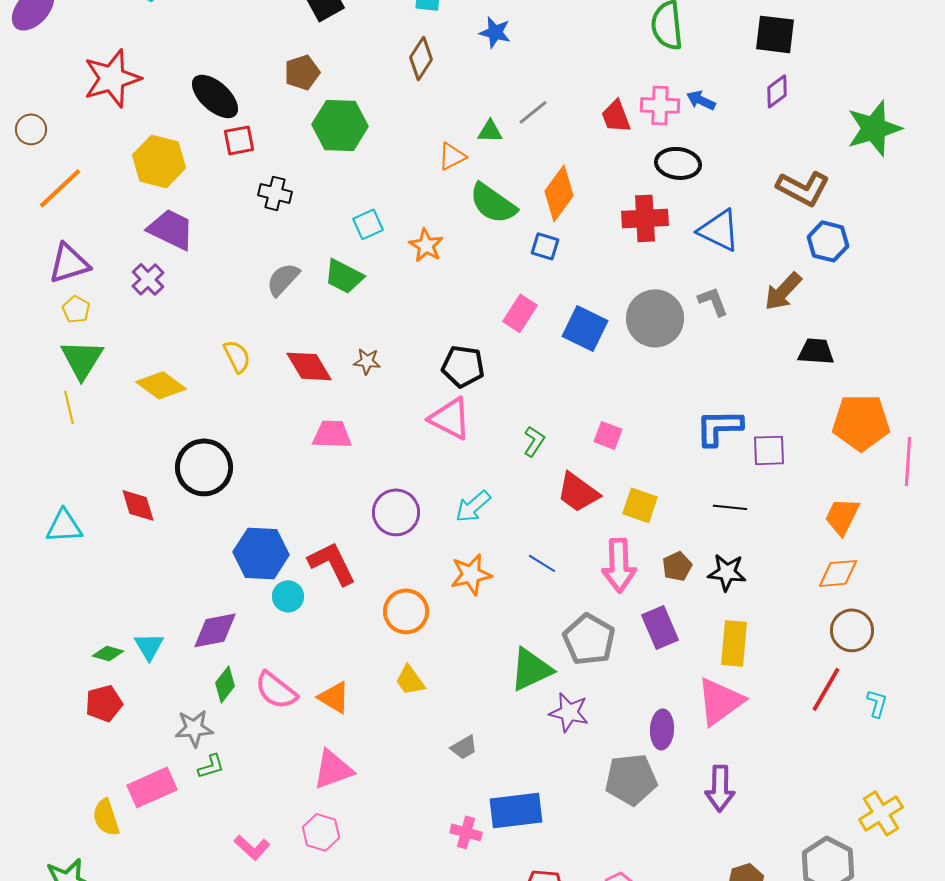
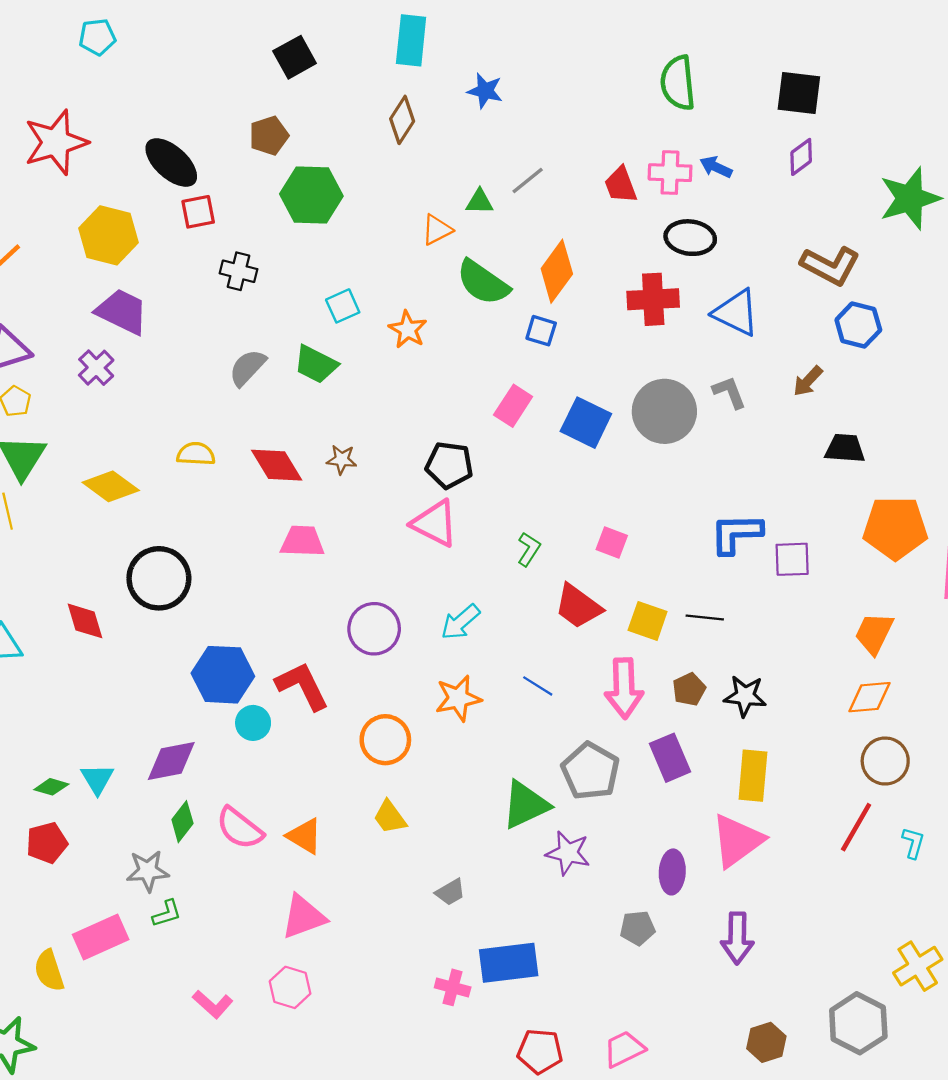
brown arrow: (783, 291) -> (808, 381), size x0.7
yellow semicircle: (237, 356) -> (196, 454), turned -60
black line: (730, 507) -> (705, 618), moved
gray pentagon: (631, 779) -> (638, 928), size x0.6

